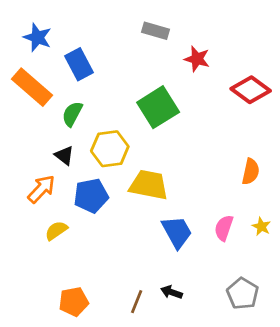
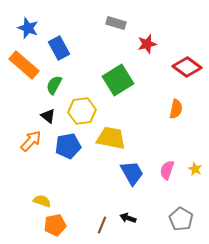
red star: (197, 59) -> (147, 44), turned -30
orange semicircle: (251, 172) -> (176, 109), moved
yellow semicircle: (56, 231) -> (42, 201), moved, turned 54

